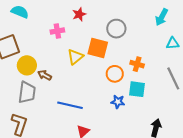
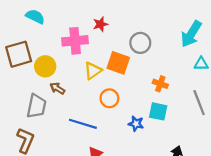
cyan arrow: (162, 17) -> (191, 34), size x1.4
pink cross: (57, 31) -> (75, 41), size x1.6
yellow circle: (27, 65) -> (45, 66), moved
orange circle: (115, 74) -> (109, 98), moved

